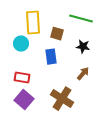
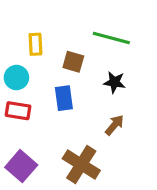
yellow rectangle: (33, 23) -> (35, 44), size x0.6
red rectangle: (22, 78) -> (18, 111), moved

